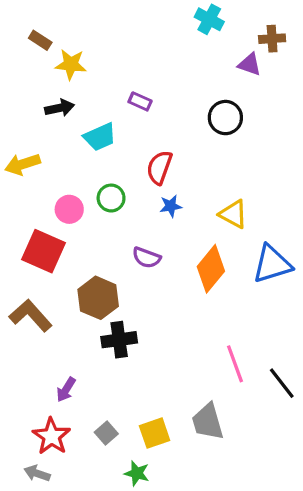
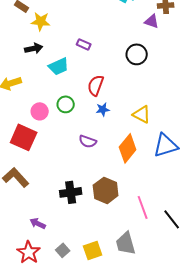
brown hexagon: (98, 298) -> (106, 190), moved
purple arrow: (66, 390) -> (38, 223), turned 84

